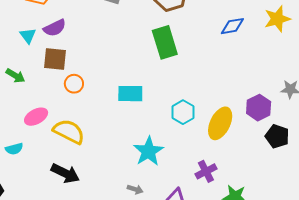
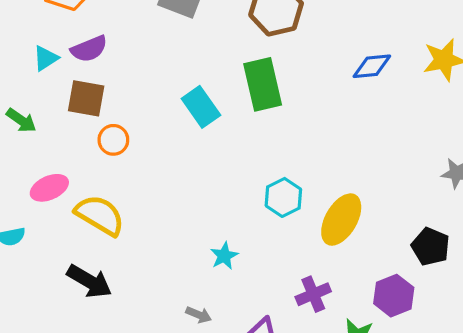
cyan triangle: (28, 36) -> (46, 58), turned 30
cyan rectangle: (130, 94) -> (201, 107), moved, turned 50
purple hexagon: (259, 108) -> (394, 296), moved
cyan star: (148, 151) -> (224, 256), size x0.6

